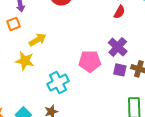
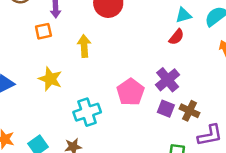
yellow arrow: (38, 40) -> (84, 46), moved, turned -72
pink pentagon: (90, 61) -> (130, 92), turned 30

